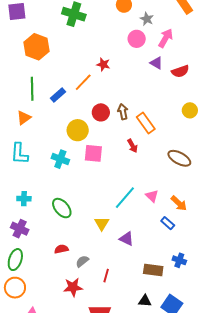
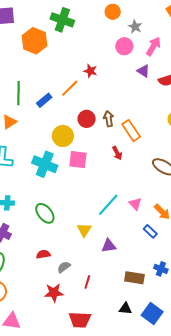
orange hexagon: (37, 47) -> (34, 41), moved
cyan cross: (60, 159) -> (45, 164), size x1.4
purple triangle: (127, 239) -> (109, 246), turned -35

